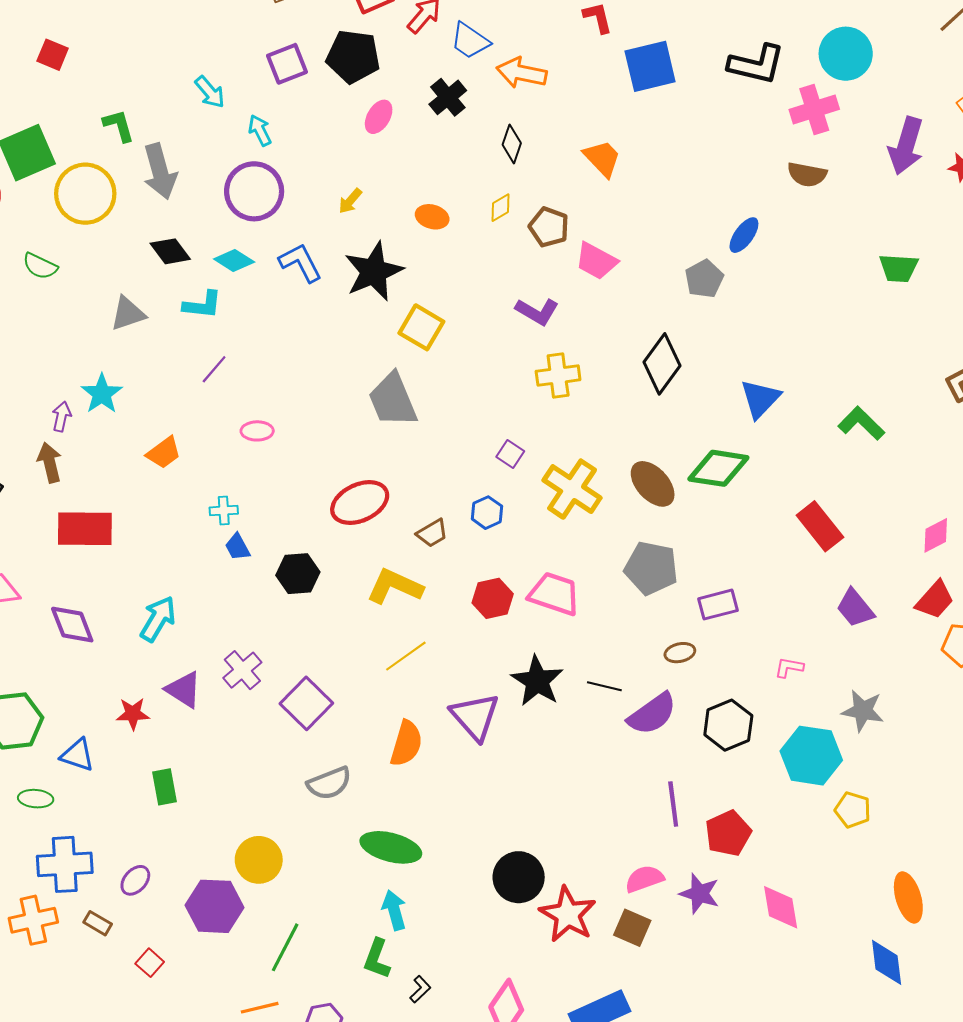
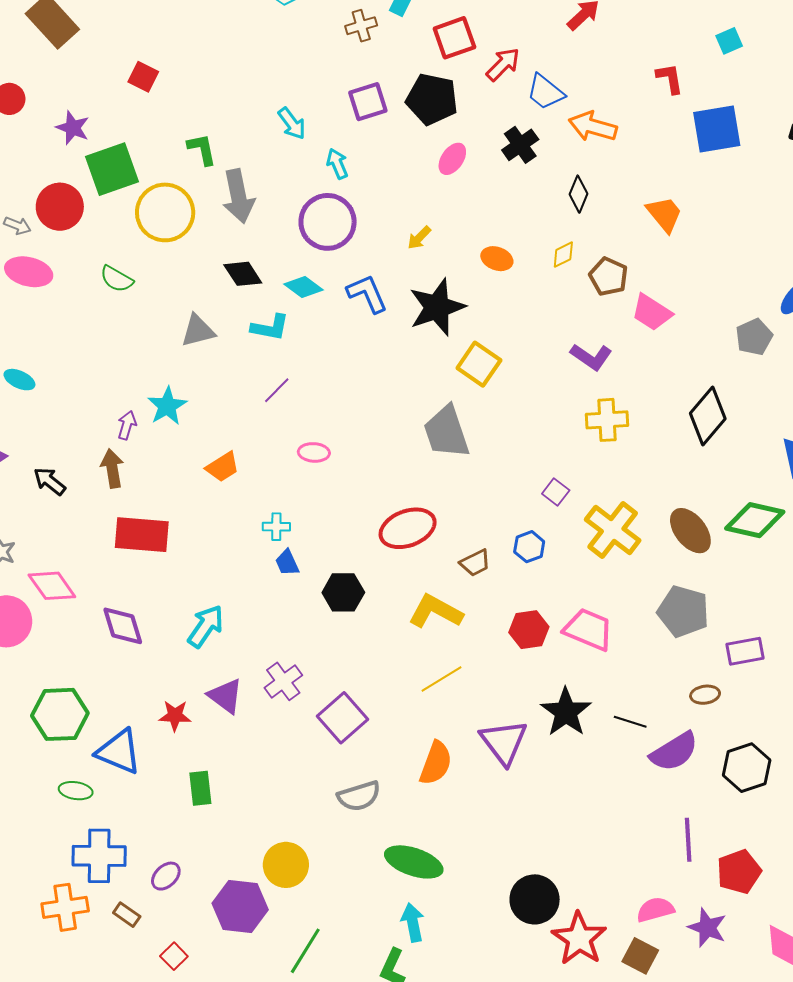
blue triangle: (78, 755) -> (119, 752), size x1.4

